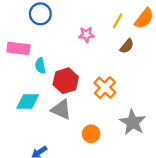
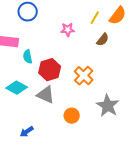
cyan diamond: (28, 101) -> (17, 88), turned 30

